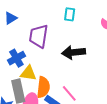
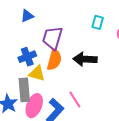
cyan rectangle: (70, 14) -> (98, 22), moved
orange semicircle: (43, 87) -> (54, 60), moved

